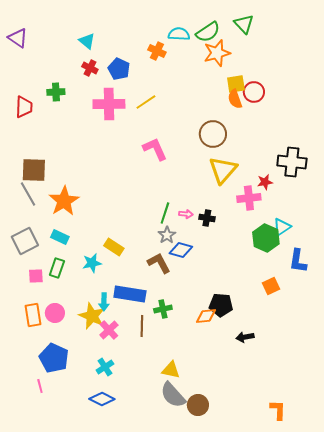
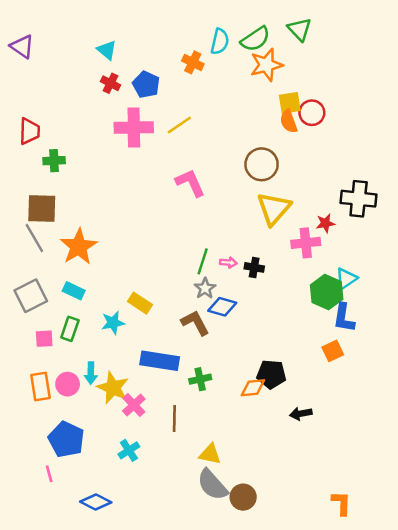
cyan semicircle: (179, 34) -> (220, 42), turned 100
green cross: (56, 92) -> (54, 161), moved
blue L-shape: (298, 261) -> (344, 318), moved
cyan arrow: (104, 302) -> (91, 373), moved
brown line: (142, 326) -> (174, 418), moved
blue diamond: (102, 399) -> (96, 502), moved

